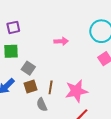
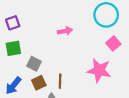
pink star: (76, 91) -> (99, 70), moved, turned 30

